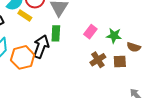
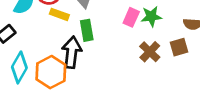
yellow rectangle: (25, 15) -> (59, 14), moved
green star: (114, 36) -> (151, 16), moved

